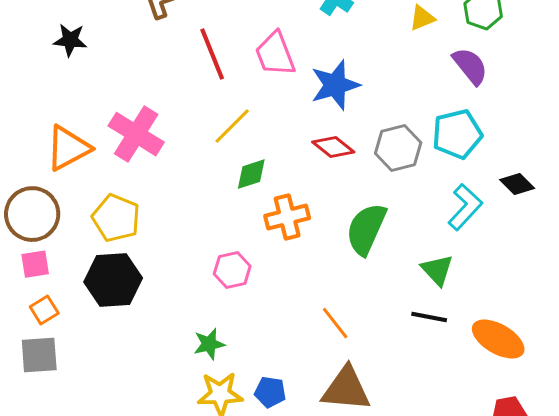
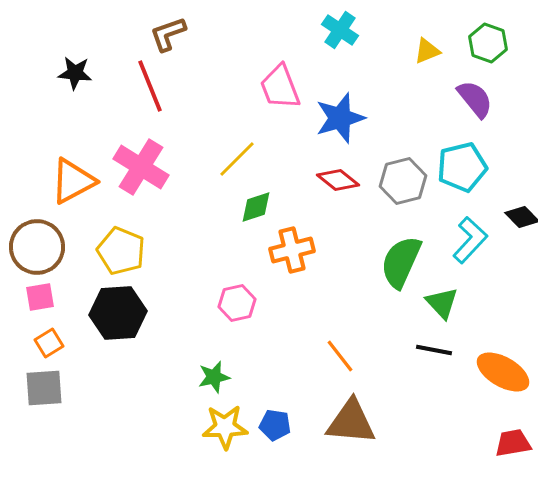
red line: (212, 54) -> (150, 86), moved
green semicircle: (366, 229) -> (401, 262), moved

